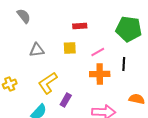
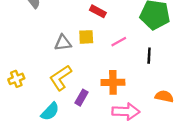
red rectangle: (80, 26) -> (98, 11), turned 32
gray triangle: (37, 50) -> (63, 43), moved
orange cross: (100, 74) -> (113, 82), moved

